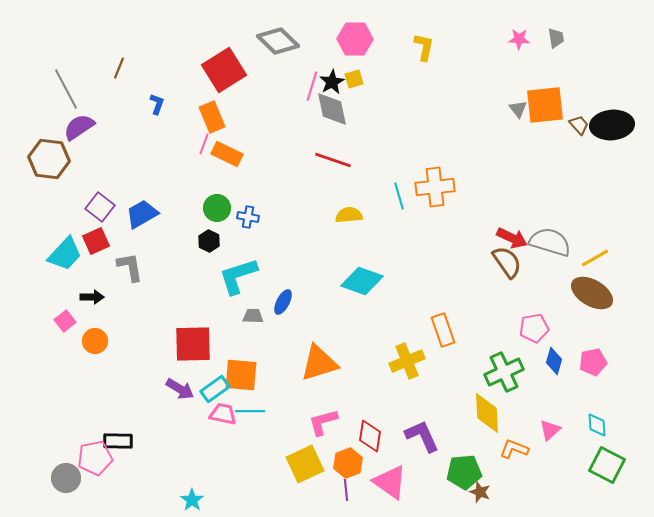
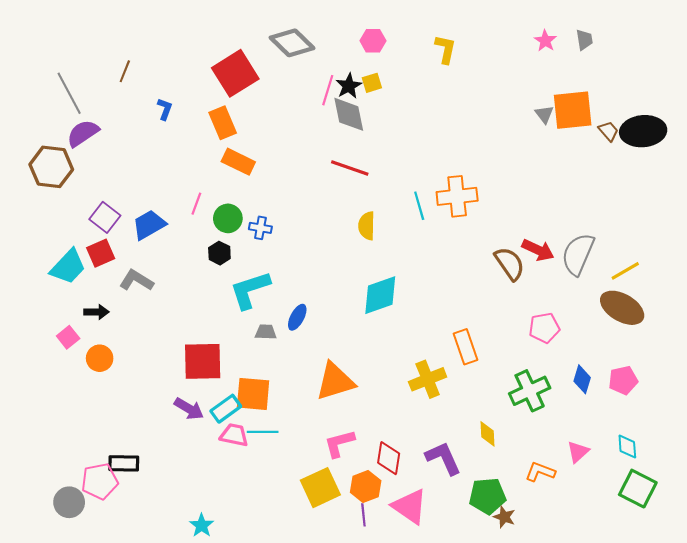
pink hexagon: (355, 39) -> (373, 41), size x0.7
pink star: (519, 39) -> (545, 41), turned 30
pink line: (204, 144) -> (196, 204), moved
yellow semicircle: (349, 215) -> (367, 226), turned -84
gray semicircle: (550, 242) -> (578, 254), turned -84
brown semicircle: (507, 262) -> (510, 264), moved
gray L-shape: (130, 267) -> (136, 280), turned -48
cyan diamond: (362, 281) -> (380, 295), turned -39
pink pentagon: (534, 328) -> (544, 328), moved
yellow diamond: (487, 413) -> (488, 434), moved, size x0.6

